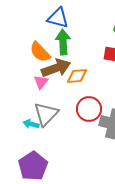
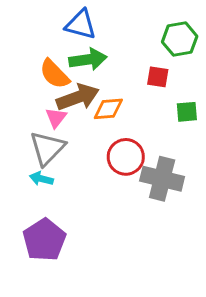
green arrow: (63, 42) -> (88, 59), turned 85
gray triangle: (46, 114) -> (47, 148), moved

